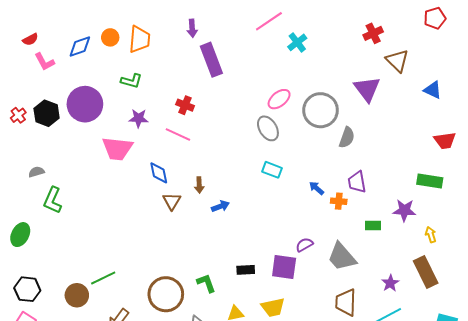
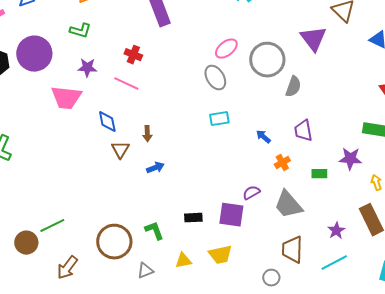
cyan rectangle: (272, 170) -> (219, 119), turned -30
orange cross: (339, 201) -> (282, 163), moved, turned -35
blue arrow: (220, 206) -> (155, 168), moved

